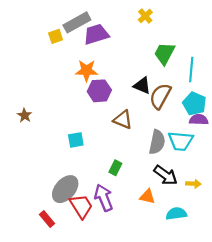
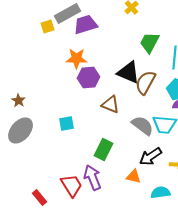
black triangle: (142, 85) -> (128, 72), size x1.4
gray semicircle: (157, 142) -> (142, 126), turned -65
green rectangle: (115, 168) -> (104, 150), size x1.5
black arrow: (166, 175) -> (150, 156), turned 110
gray ellipse: (65, 189) -> (20, 130), moved

